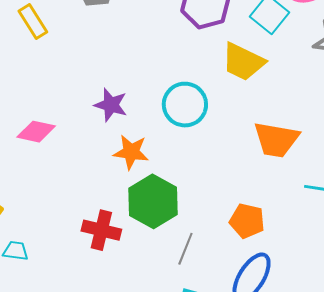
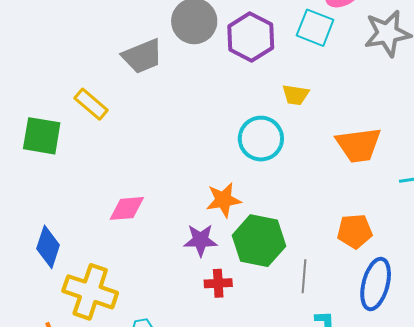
yellow trapezoid: (243, 62) -> (296, 95), moved, size x0.6
purple star: (111, 105) -> (200, 240), moved
red cross: (101, 230) -> (218, 283), size x0.7

